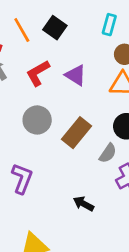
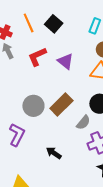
gray circle: (37, 120) -> (33, 106), moved
black arrow: (83, 204) -> (54, 153), moved

